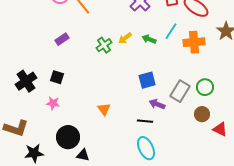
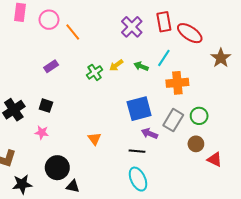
orange cross: (194, 42) -> (177, 83), moved
blue square: (147, 80) -> (139, 109), size x1.4

